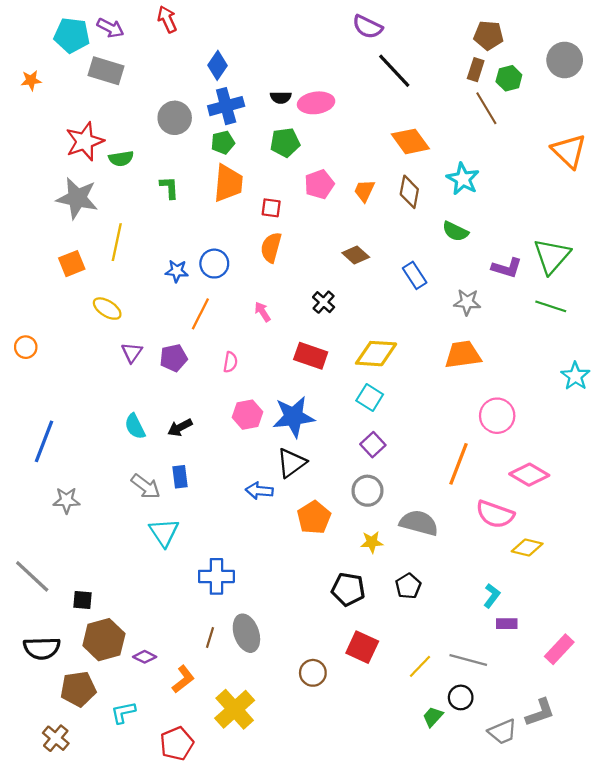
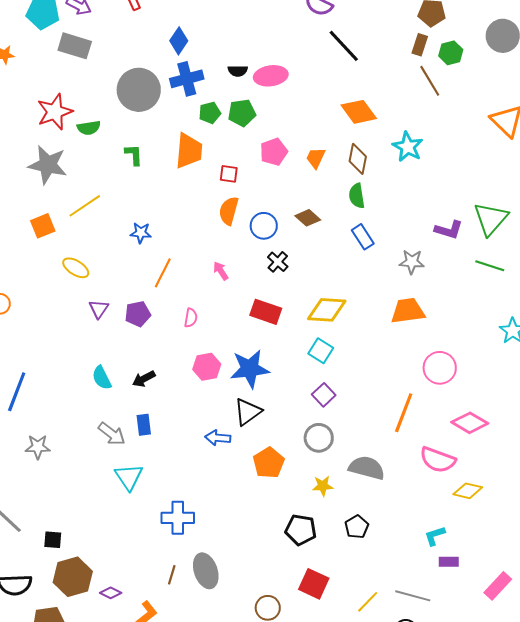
gray circle: (175, 118) -> (139, 90), size x1.4
green pentagon: (223, 142) -> (210, 113), moved
green semicircle: (455, 231) -> (357, 196), moved, turned 55
yellow line: (117, 242) -> (85, 206), turned 44
blue circle: (214, 264) -> (264, 226), moved
cyan L-shape: (492, 596) -> (435, 536), turned -145

